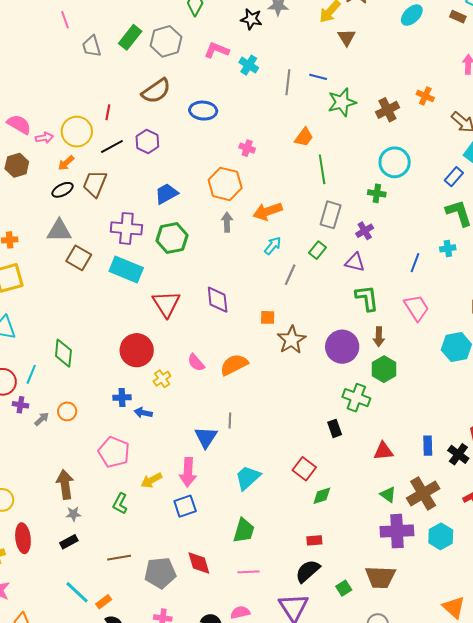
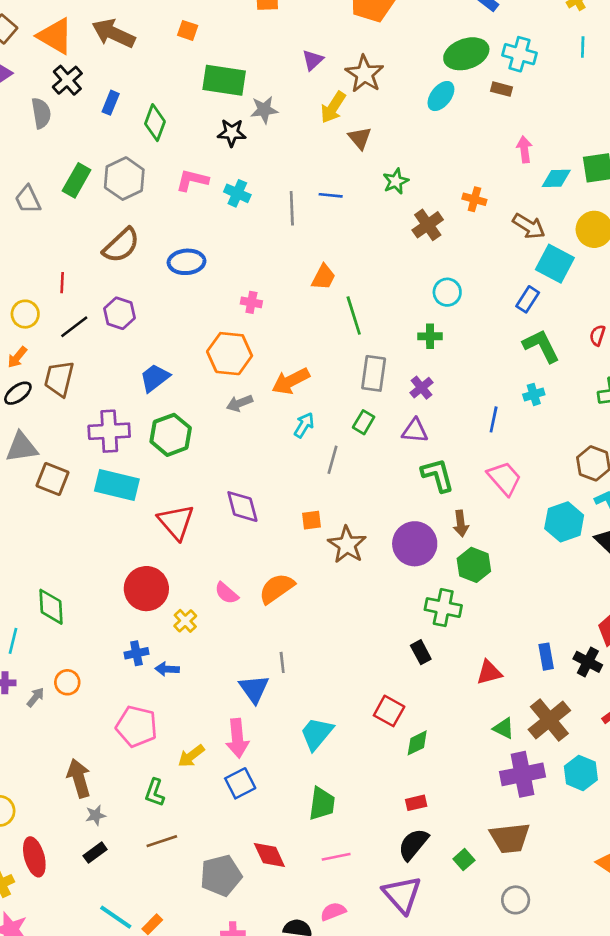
green star: (342, 102) -> (396, 181), moved, size x0.7
yellow circle: (77, 132) -> (25, 314), size x0.7
cyan circle: (395, 162) -> (447, 292), size x0.7
gray arrow: (227, 222) -> (239, 403), turned -102
brown line: (119, 558) -> (162, 841), moved

